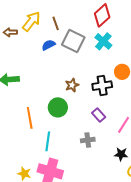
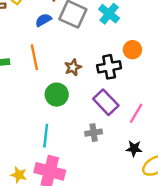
purple rectangle: (99, 115) -> (106, 102), size x1.5
orange line: (30, 118) -> (34, 57), moved

